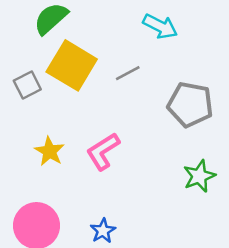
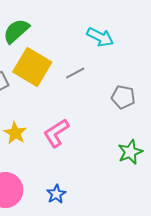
gray pentagon: (190, 104) -> (123, 97), size x0.7

